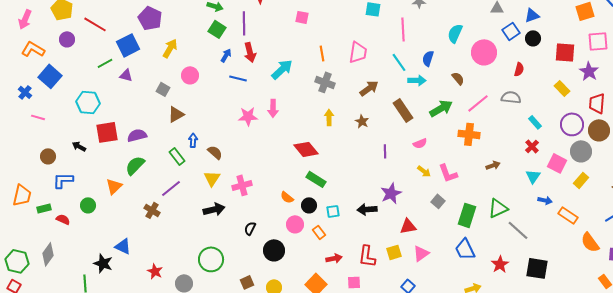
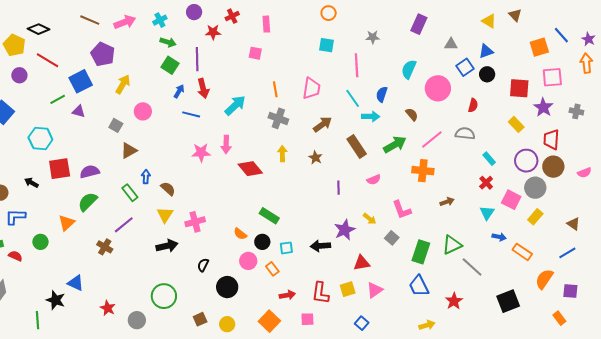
red diamond: (306, 149) -> (250, 169), moved
yellow arrow: (424, 171) -> (370, 219), moved
orange semicircle: (590, 242) -> (544, 279), turned 70
black square: (537, 268) -> (508, 301), moved, turned -30

